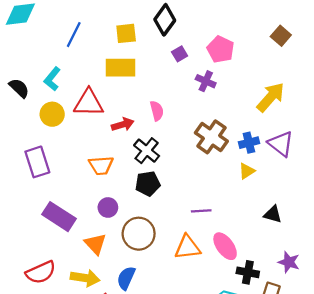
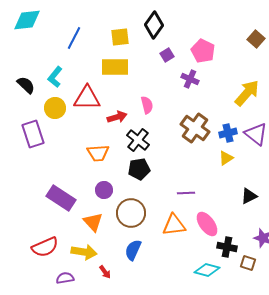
purple rectangle: (37, 162) -> (33, 134), moved
black triangle: (273, 214) -> (249, 196), turned -42
blue semicircle: (126, 278) -> (133, 250), moved

